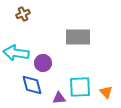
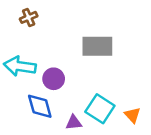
cyan square: (80, 87) -> (100, 109), turned 35

